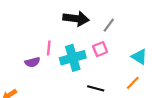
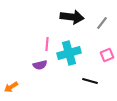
pink square: (100, 49) -> (107, 55), moved
purple semicircle: (32, 62) -> (40, 65), moved

